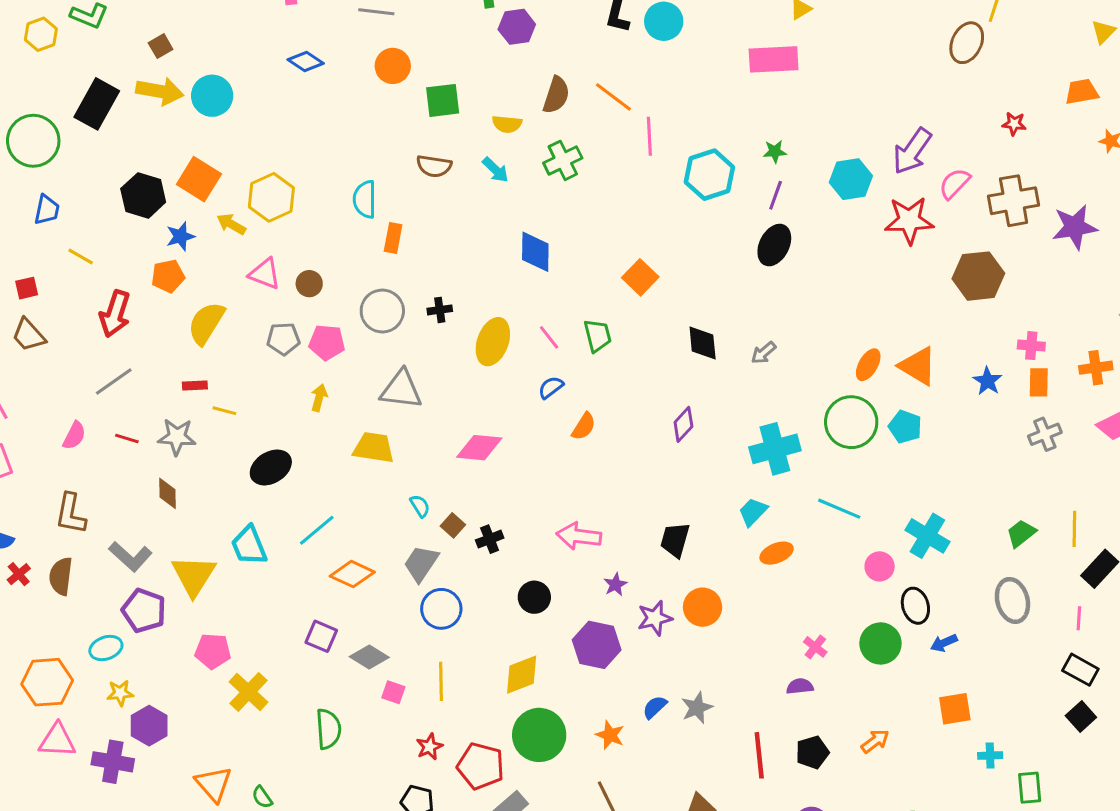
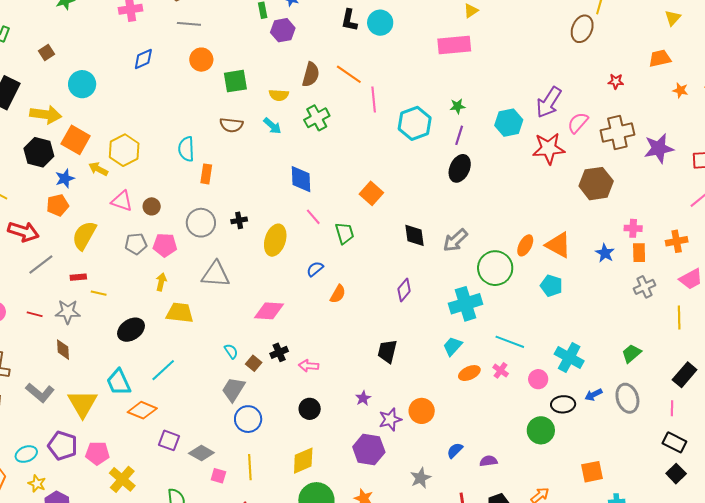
blue diamond: (306, 61) -> (143, 59), turned -55
yellow arrow: (160, 91) -> (46, 115), moved
red arrow: (115, 314) -> (23, 232), turned -88
pink line: (549, 337) -> (313, 217), moved
gray arrow: (764, 353) -> (455, 240), size x1.5
gray line: (114, 382) -> (41, 264), moved
green circle: (851, 422) -> (495, 268), moved
yellow trapezoid: (374, 448) -> (180, 313), moved
yellow line: (1074, 529) -> (679, 317), moved
pink arrow: (579, 536) -> (309, 366), moved, size x0.7
black cross: (490, 539) -> (279, 352), moved
black trapezoid: (675, 540) -> (387, 351), moved
orange diamond: (352, 574) -> (142, 410), moved
black ellipse: (915, 606) -> (563, 404), turned -75
purple pentagon: (144, 611) -> (63, 446), moved
blue arrow: (944, 643) -> (594, 395), moved
purple hexagon: (597, 645) -> (369, 450), moved
pink cross: (815, 647) -> (501, 370), moved
yellow star: (120, 693) -> (37, 484), turned 30
blue semicircle: (655, 707) -> (455, 450), moved

